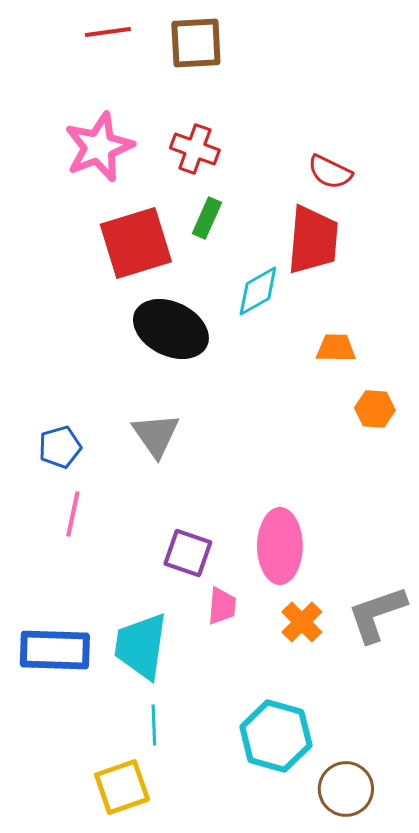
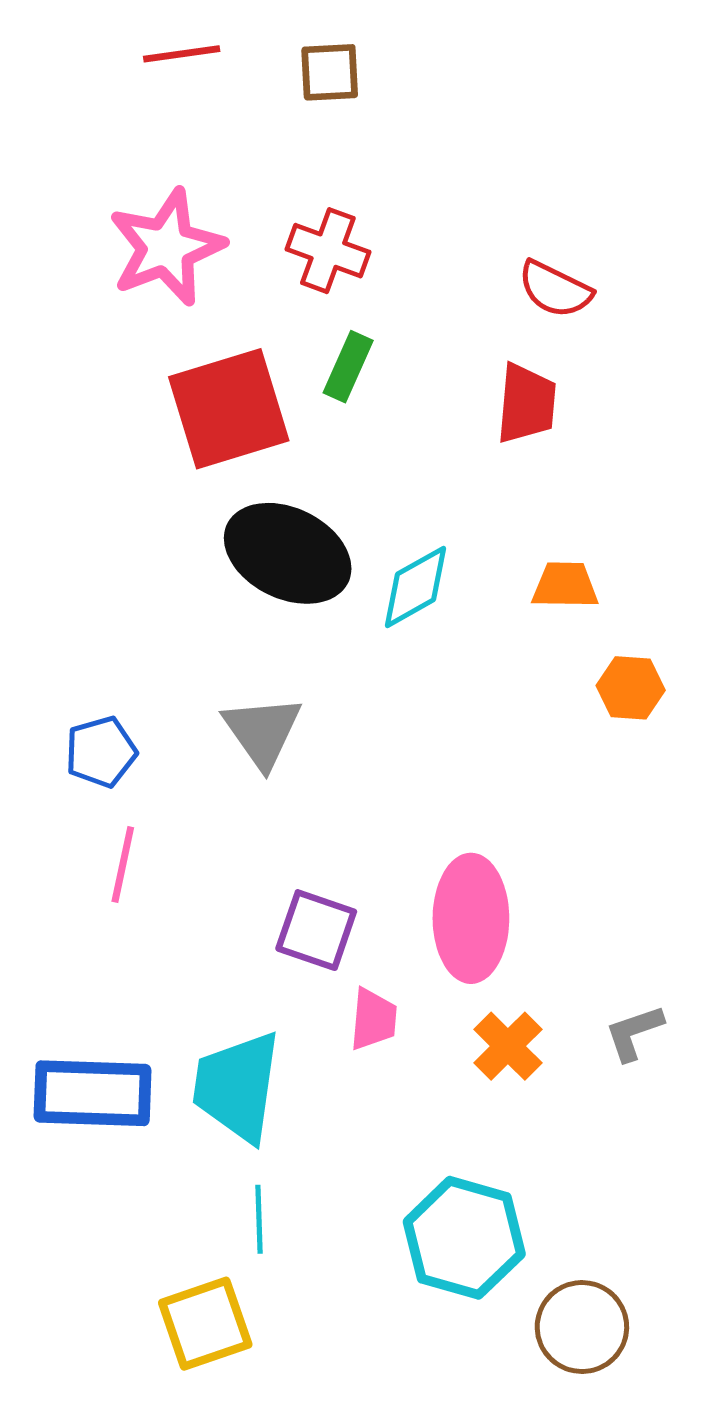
brown square: (196, 43) -> (330, 72), size x0.7
red trapezoid: (313, 240) -> (526, 404), size x0.7
cyan diamond: (258, 291) -> (415, 587), moved
gray L-shape: (377, 614) -> (634, 1033), size x0.6

